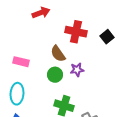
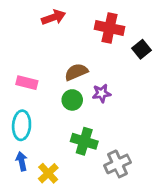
red cross: (76, 32) -> (110, 28), moved
brown semicircle: (58, 54) -> (76, 72), turned 102

